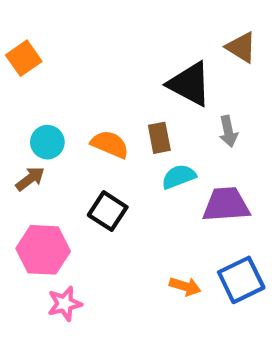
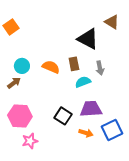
gray arrow: (228, 131) -> (100, 68), moved
purple trapezoid: (226, 205) -> (91, 109), moved
black square: (108, 211) -> (63, 116), moved

